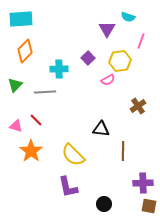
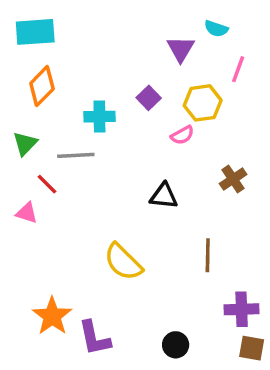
red line: (36, 120) -> (47, 184), moved
black triangle: (101, 129) -> (164, 196), moved
orange star: (31, 151) -> (52, 316), moved
purple L-shape: (68, 187) -> (94, 338), moved

